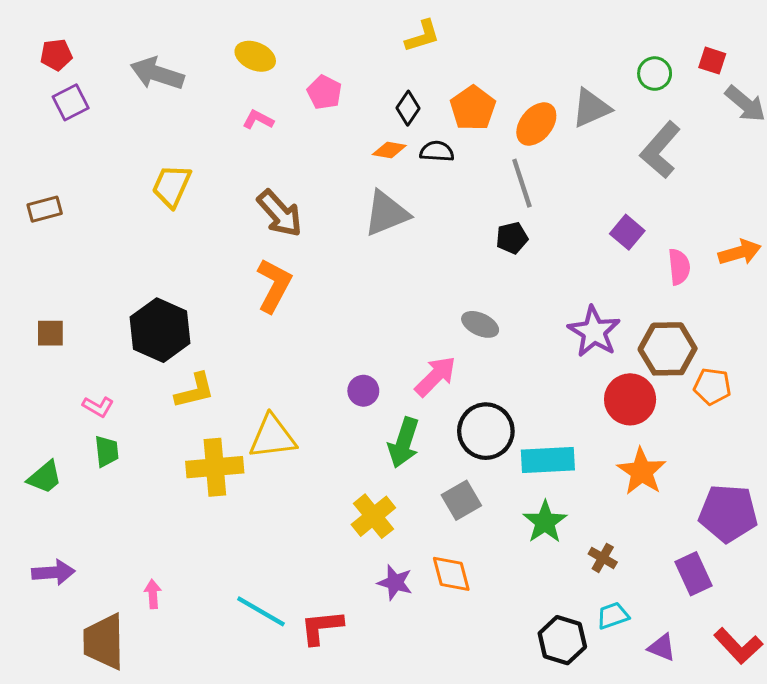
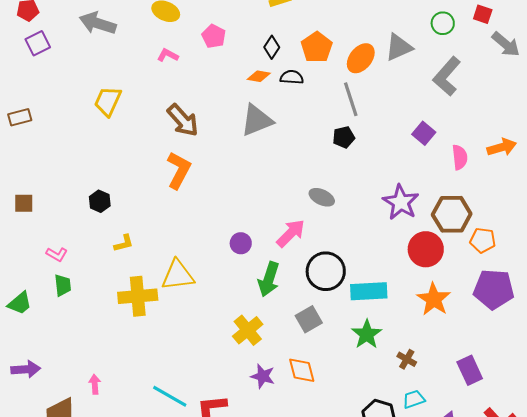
black hexagon: (160, 330) -> (100, 201), size x0.5
yellow L-shape: (195, 391) -> (124, 243), size x0.7
purple pentagon: (728, 513) -> (494, 289), moved

